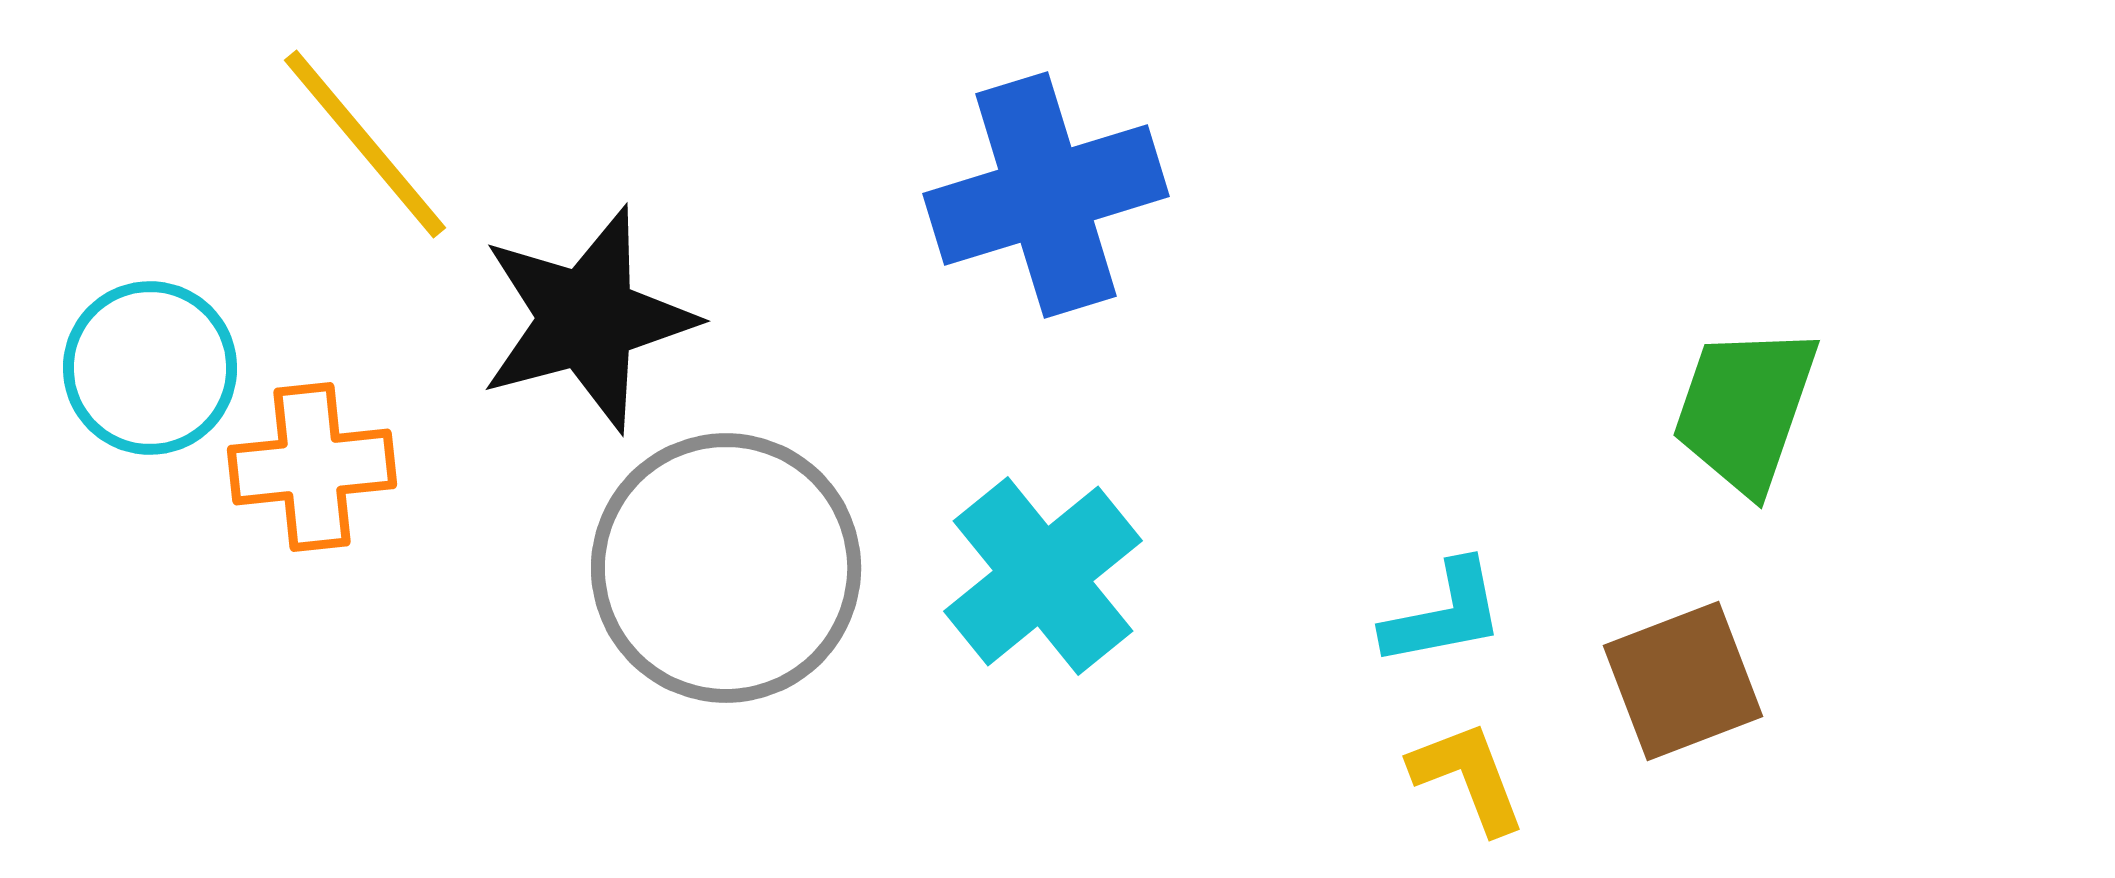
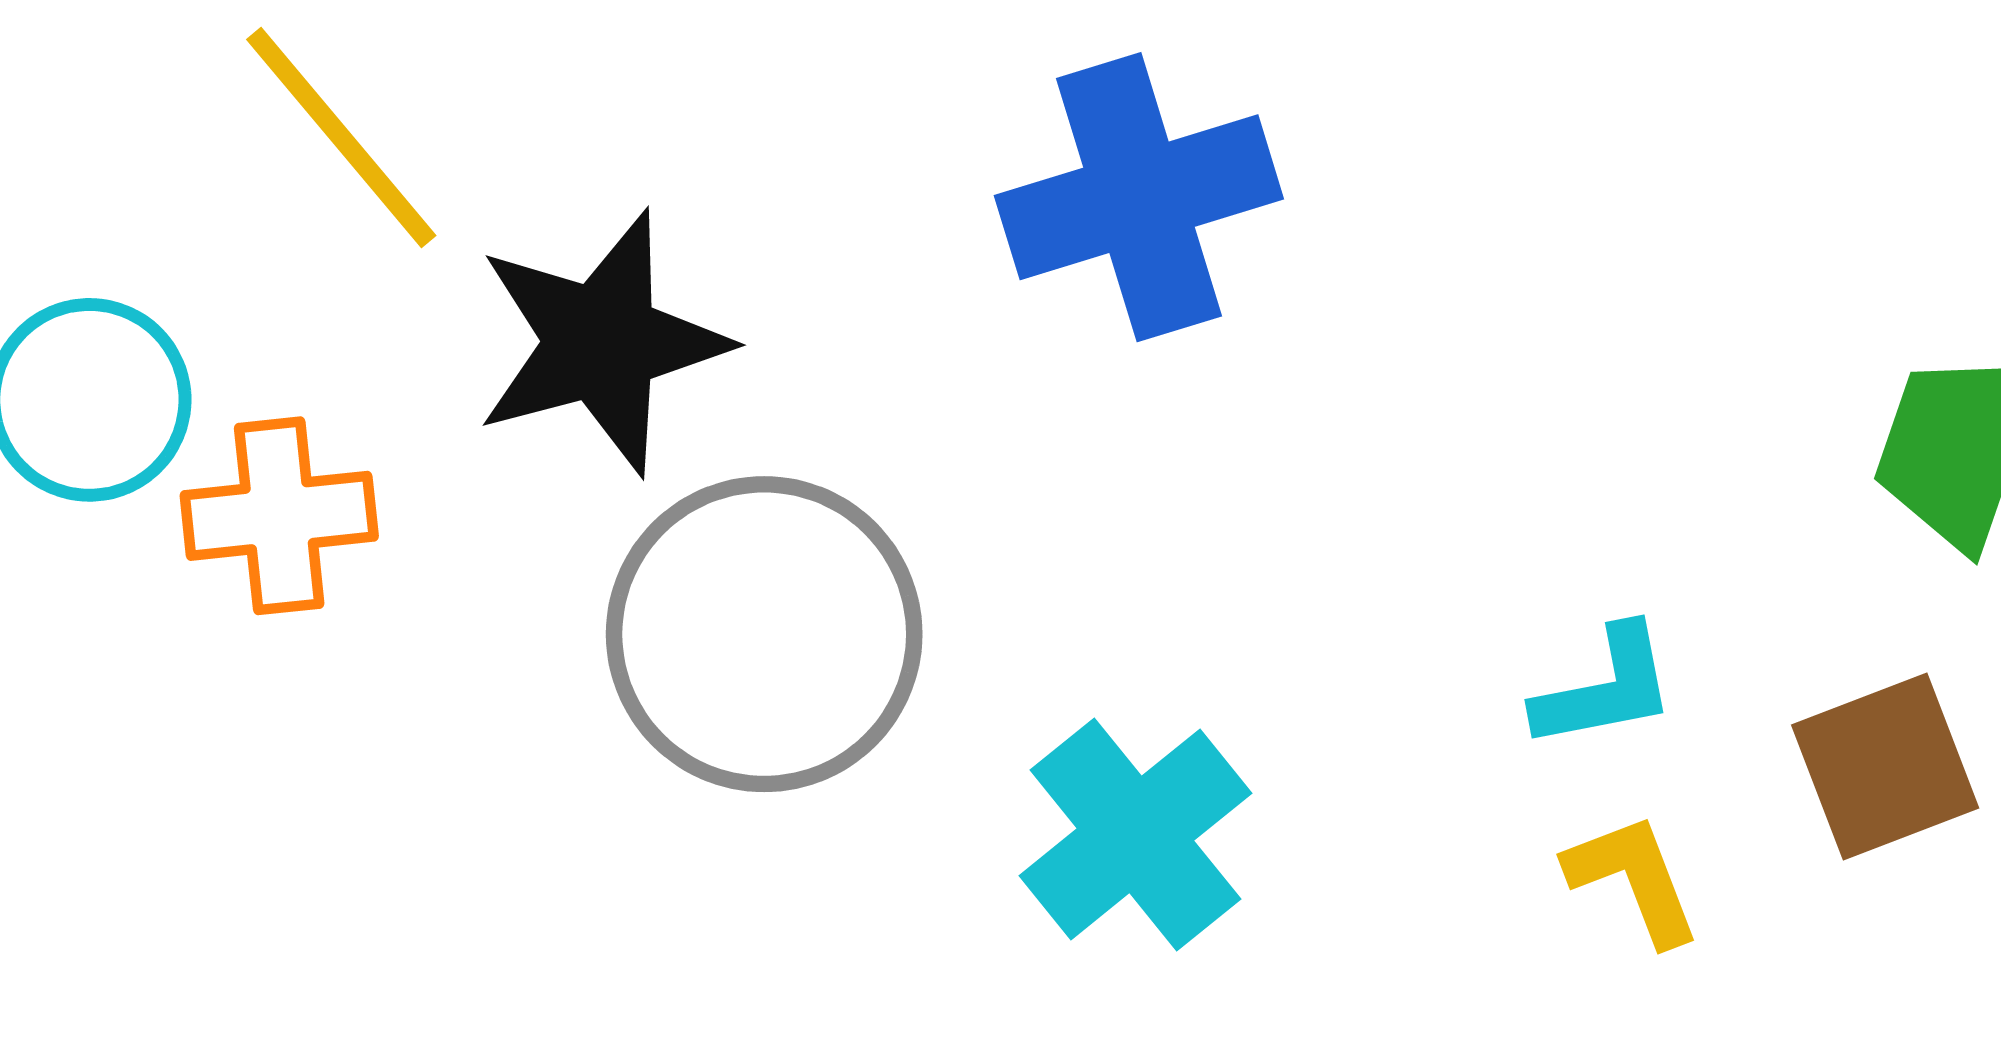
cyan cross: (1043, 576) -> (1135, 834), moved

